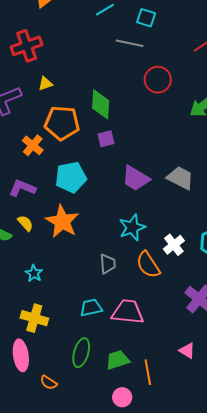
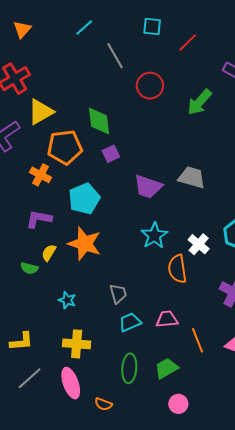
cyan square: (146, 18) -> (152, 26), moved
gray line: (130, 43) -> (115, 56), turned 60
yellow triangle: (45, 84) -> (41, 112), size x1.8
yellow semicircle: (25, 223) -> (49, 253), turned -96
gray trapezoid: (108, 264) -> (118, 294), moved
orange semicircle: (148, 265) -> (177, 269), turned 36
pink trapezoid: (128, 312) -> (167, 319), size x0.7
orange line: (148, 372) -> (197, 340), moved

